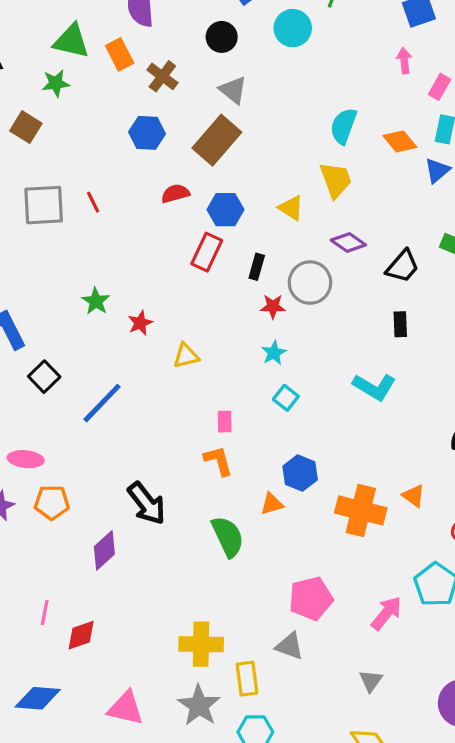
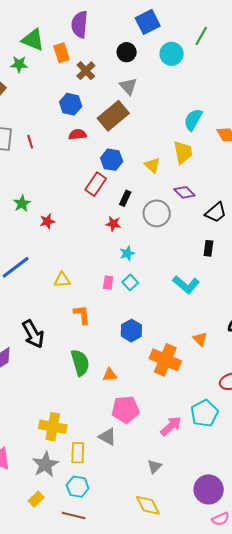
red semicircle: (175, 193) -> (78, 134), moved
red star: (273, 306) -> (113, 224), moved
yellow triangle: (186, 356) -> (62, 280), moved
pink rectangle: (225, 422) -> (108, 283), moved
orange triangle: (414, 496) -> (200, 339), moved
orange triangle: (272, 504) -> (110, 375), moved

